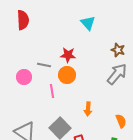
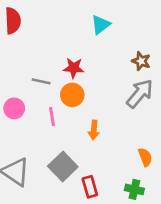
cyan triangle: (88, 23) -> (101, 25), turned 35
pink circle: (24, 77) -> (14, 108), moved
orange arrow: (88, 109) -> (94, 130), moved

